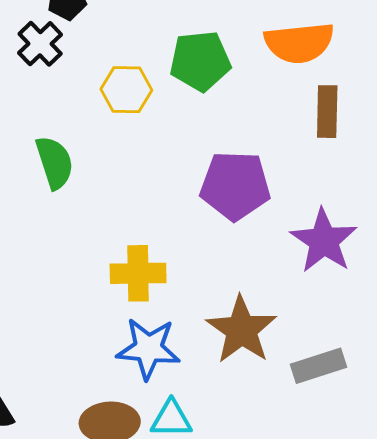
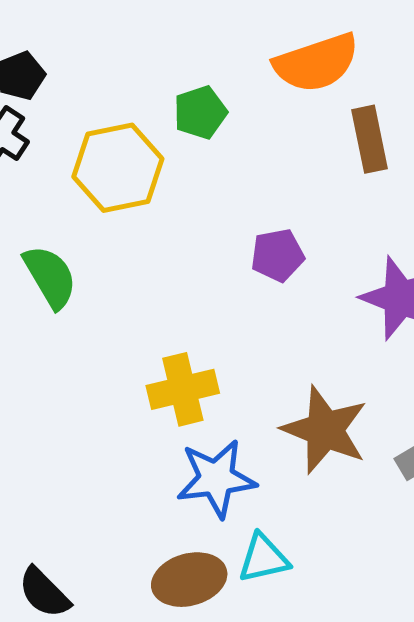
green pentagon: (200, 61) -> (200, 112), size x0.7
yellow hexagon: (126, 90) -> (118, 168), size x1.4
purple pentagon: (235, 186) -> (278, 255), size x0.6

